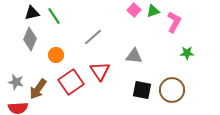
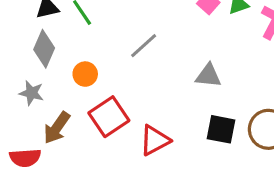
red triangle: (100, 71) -> (155, 140), moved, turned 35
gray star: (16, 82) -> (32, 93), moved

